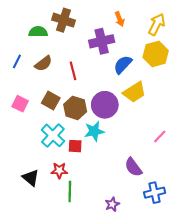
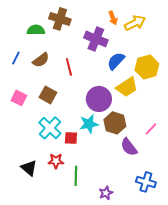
yellow arrow: (157, 24) -> (135, 23), moved, turned 35
purple cross: (102, 41) -> (96, 39), turned 35
yellow hexagon: (156, 54) -> (147, 67), moved
brown hexagon: (75, 108) -> (115, 123), moved
purple semicircle: (133, 167) -> (129, 147), moved
green line: (70, 192) -> (76, 176), moved
blue cross: (155, 193) -> (146, 182), turned 30

